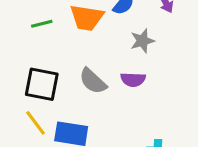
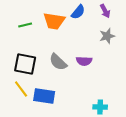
gray star: (142, 41) -> (107, 36), moved

